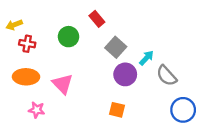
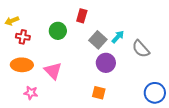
red rectangle: (97, 19) -> (82, 16), turned 56
cyan arrow: (146, 58) -> (118, 37), moved
gray semicircle: (167, 76) -> (141, 49), moved

